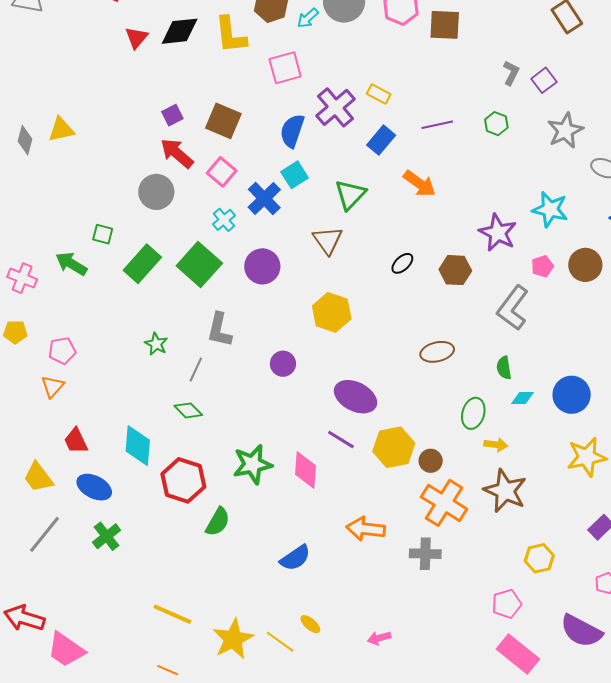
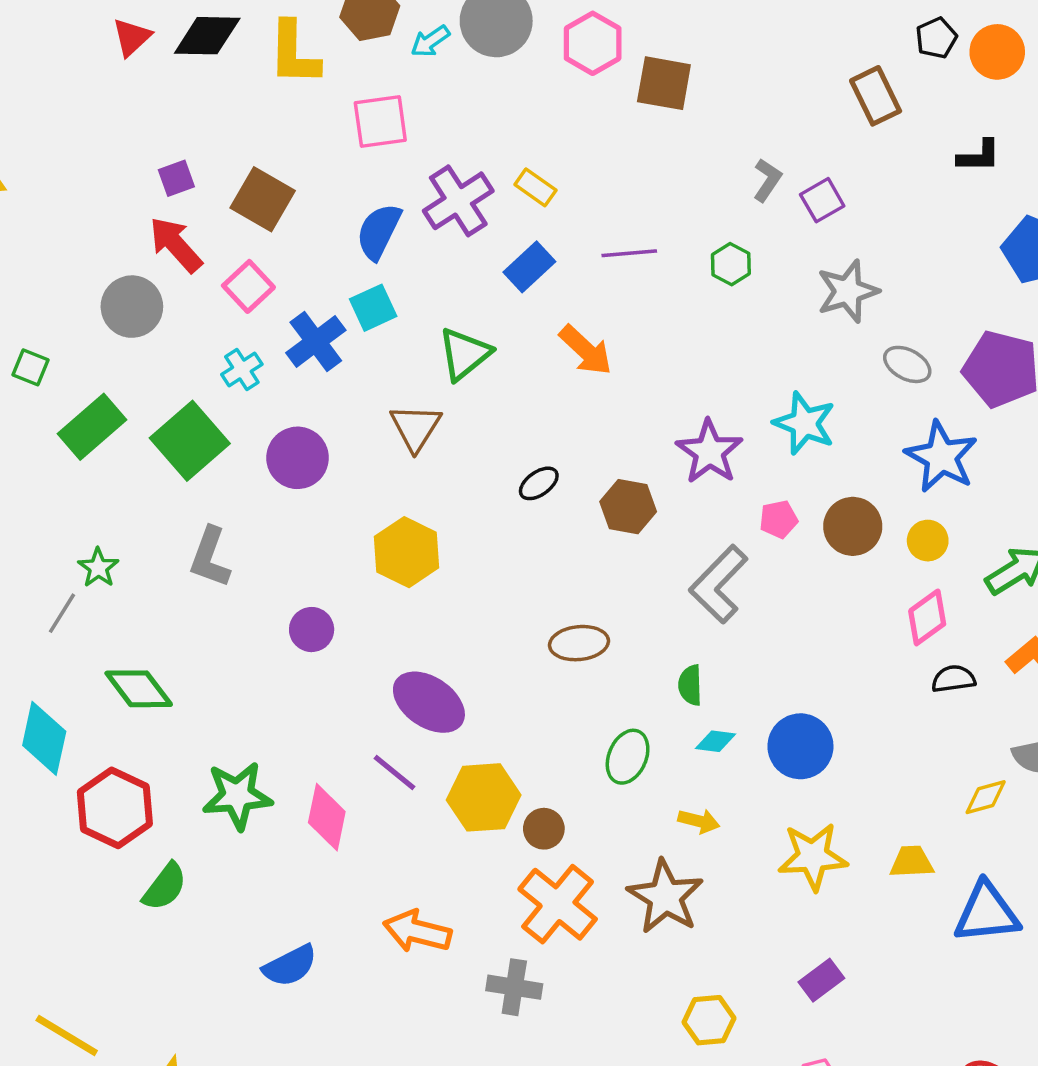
gray line: (196, 369) -> (62, 613), moved
green diamond: (188, 410) -> (139, 689), size x1.4
yellow arrow: (496, 445) -> (699, 821), moved

